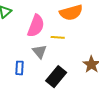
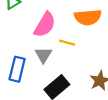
blue rectangle: (19, 68) -> (17, 69), size x1.5

